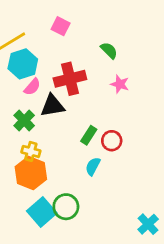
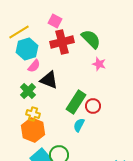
green semicircle: (109, 50) -> (91, 39), size x1.5
red cross: (70, 79) -> (62, 42), moved
black triangle: (52, 106) -> (49, 80), turned 30
green rectangle: (89, 135) -> (76, 102), size x1.6

